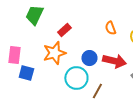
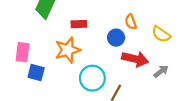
red rectangle: (64, 30) -> (79, 24), turned 40
blue circle: (89, 58) -> (116, 38), moved

